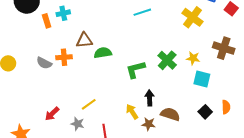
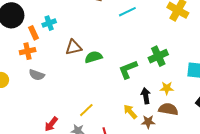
orange cross: (64, 57) -> (28, 51), moved
yellow star: (193, 58) -> (167, 88), moved
green cross: (167, 60) -> (158, 56), turned 30

